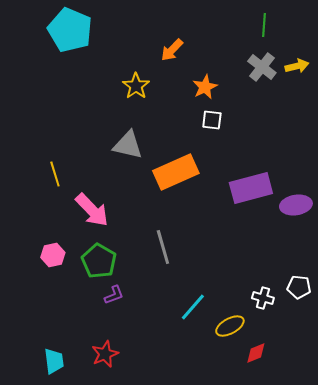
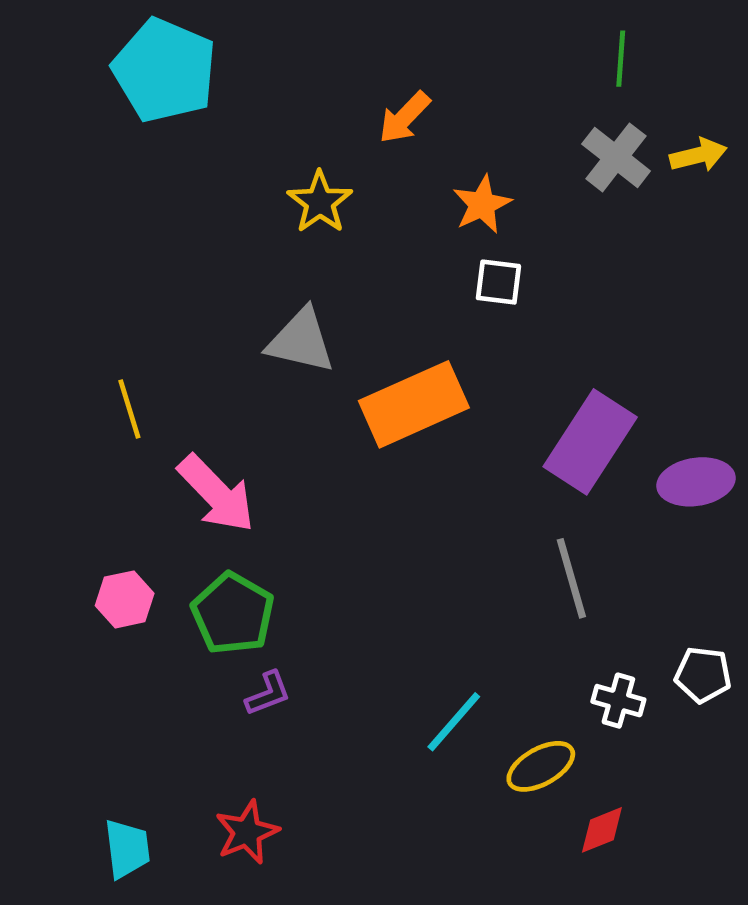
purple rectangle: (251, 188) -> (590, 442), turned -42
gray line: (163, 247) -> (571, 578), moved

